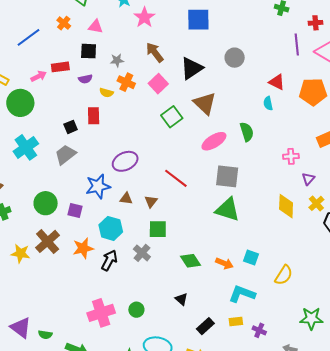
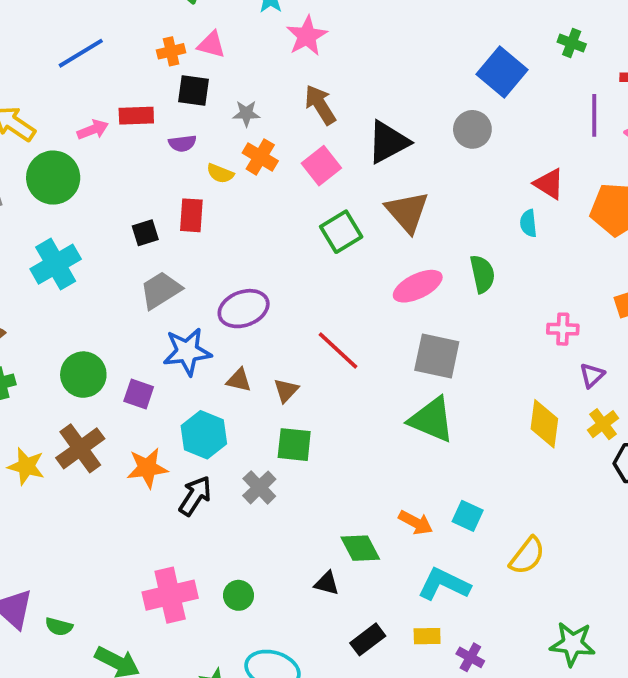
blue square: (198, 20) -> (502, 72), moved, turned 35
orange cross: (64, 23) -> (171, 51), moved, turned 32
gray trapezoid: (65, 155) -> (161, 290), moved
green diamond: (190, 261) -> (360, 548), moved
black triangle: (181, 299) -> (327, 583), turned -32

